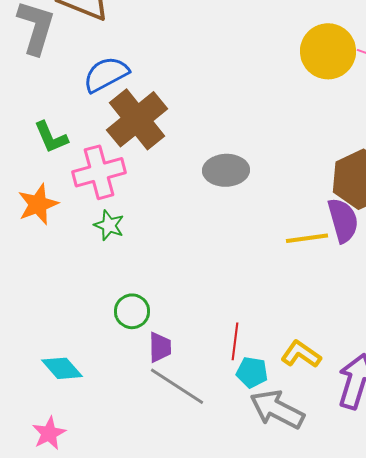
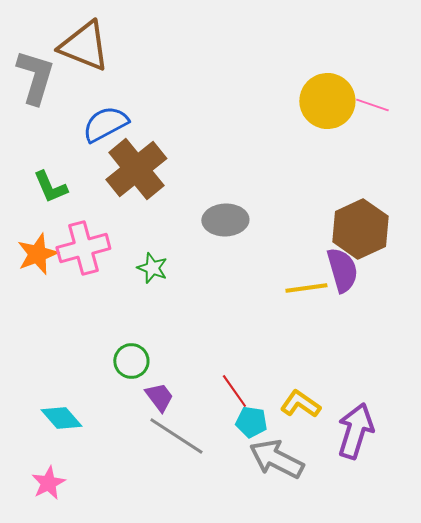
pink cross: (99, 172) -> (83, 248), moved
green star: (109, 225) -> (152, 268), moved
red line: (235, 341) -> (234, 391), turned -42
purple trapezoid: (160, 347) -> (159, 397), turned -36

